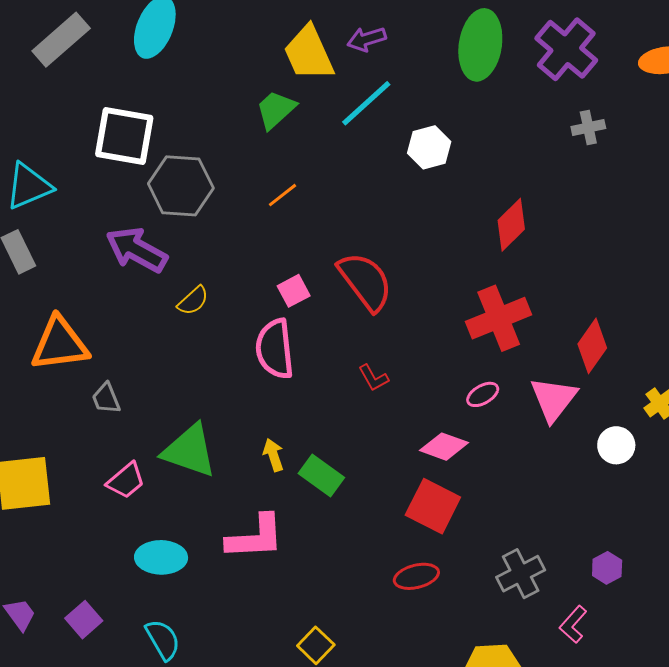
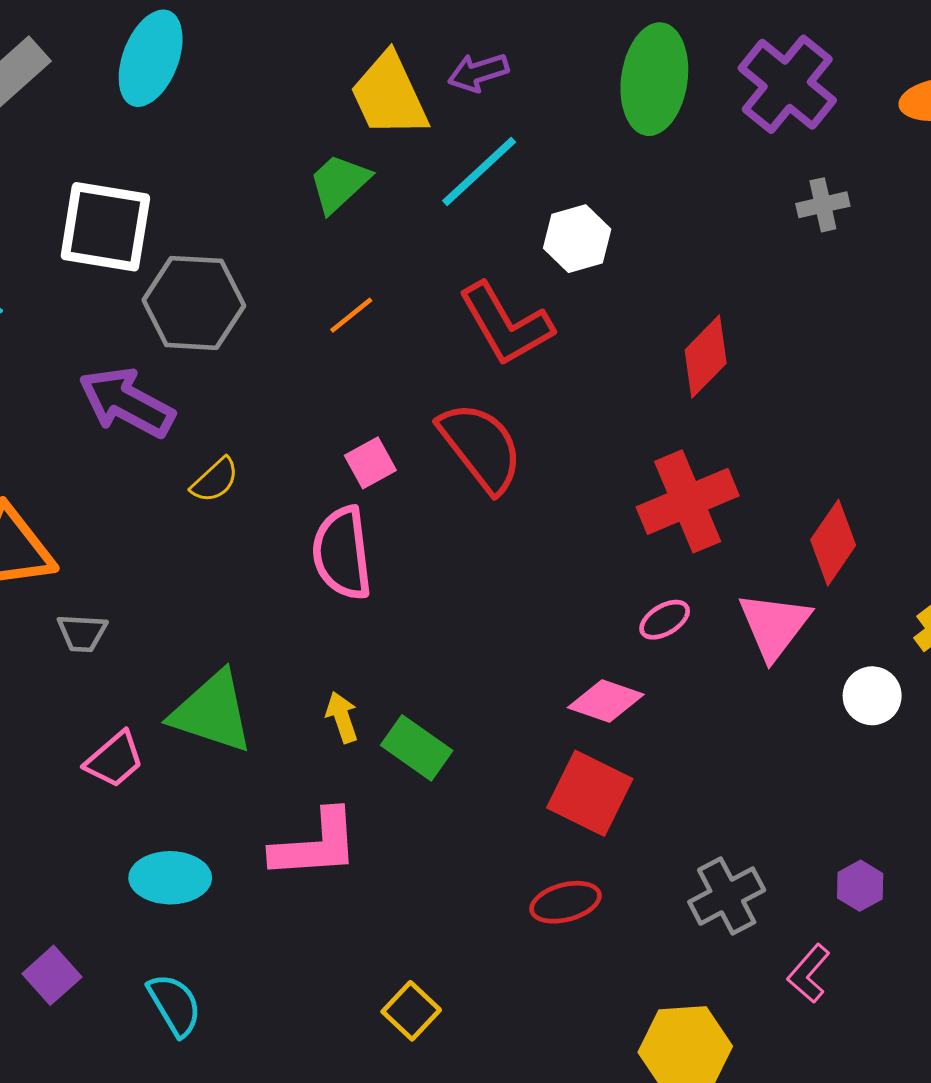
red L-shape: (373, 378) -> (506, 324), moved, size x2.0
gray trapezoid: (106, 398) -> (82, 633), turned -64

